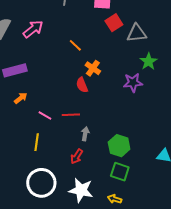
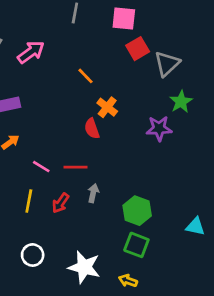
gray triangle: (137, 33) -> (167, 64), turned -40
red arrow: (77, 156) -> (60, 203), moved
white circle: (41, 183) -> (33, 255), size x0.6

